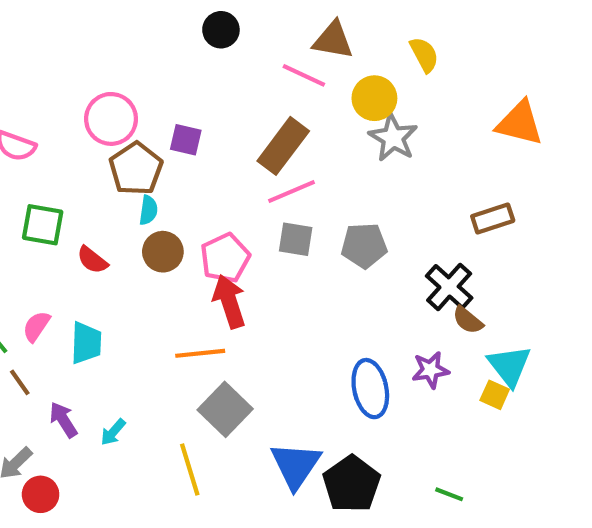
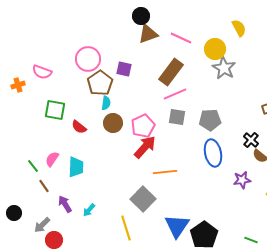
brown triangle: (333, 40) -> (148, 34), moved, turned -30
black cross: (449, 287) -> (251, 140), size x0.7
red arrow: (229, 301) -> (145, 147), turned 60
orange line: (200, 353) -> (165, 172), moved
blue ellipse: (370, 389) -> (213, 153), moved

